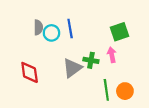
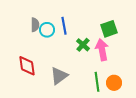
pink arrow: (112, 55) -> (102, 50), size x1.5
green cross: (91, 60) -> (83, 45), moved, turned 32
gray triangle: (72, 68) -> (59, 76), moved

